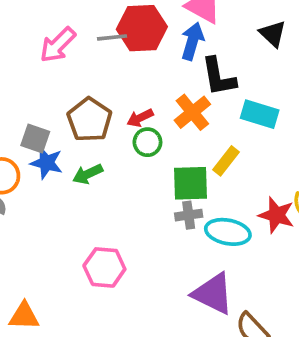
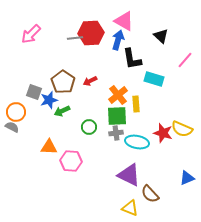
pink arrow: (58, 45) -> (31, 34), moved
orange cross: (192, 112) -> (118, 95), moved
green circle: (147, 142) -> (89, 127), moved
yellow rectangle: (226, 161) -> (136, 104), turned -42
blue star: (47, 163) -> (49, 100), moved, turned -30
orange triangle: (24, 316) -> (49, 147), moved

